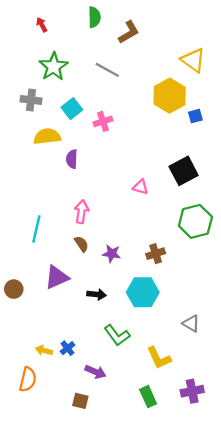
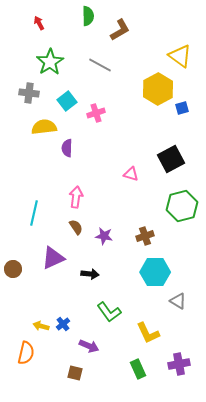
cyan hexagon: (143, 292) -> (155, 272), moved

